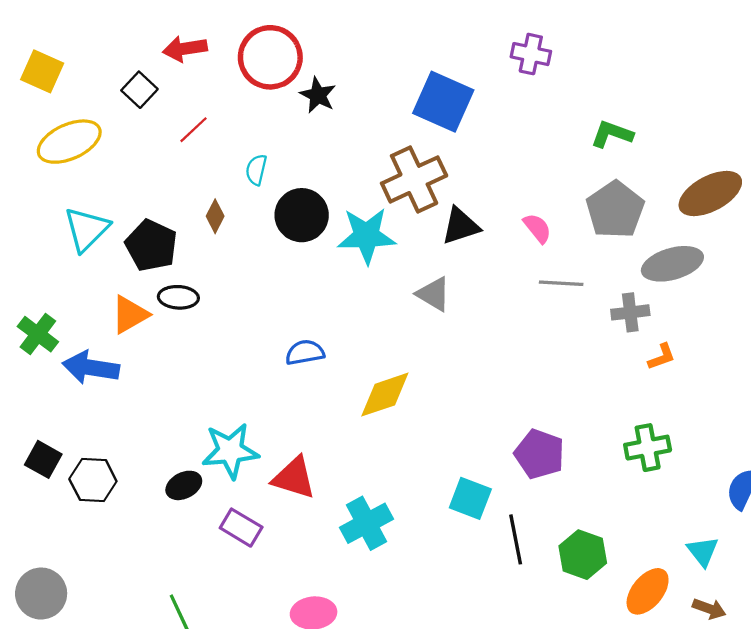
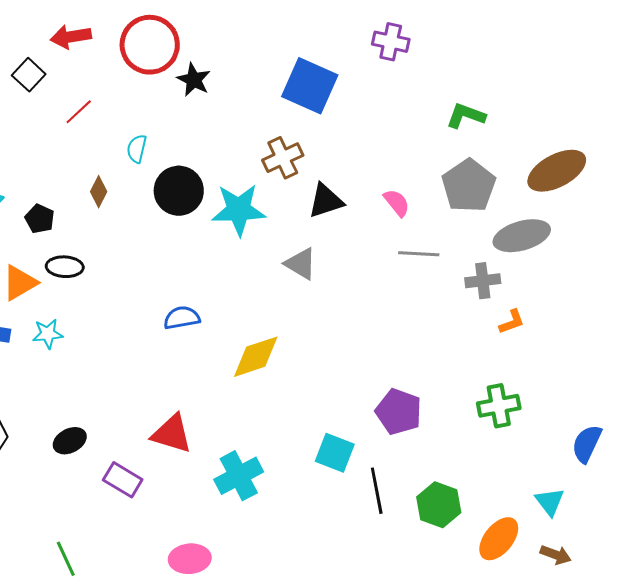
brown cross: (414, 179) -> (283, 158), size x0.7
black pentagon: (151, 245) -> (40, 219), size x0.6
cyan star: (230, 451) -> (48, 334), moved, size x0.6

